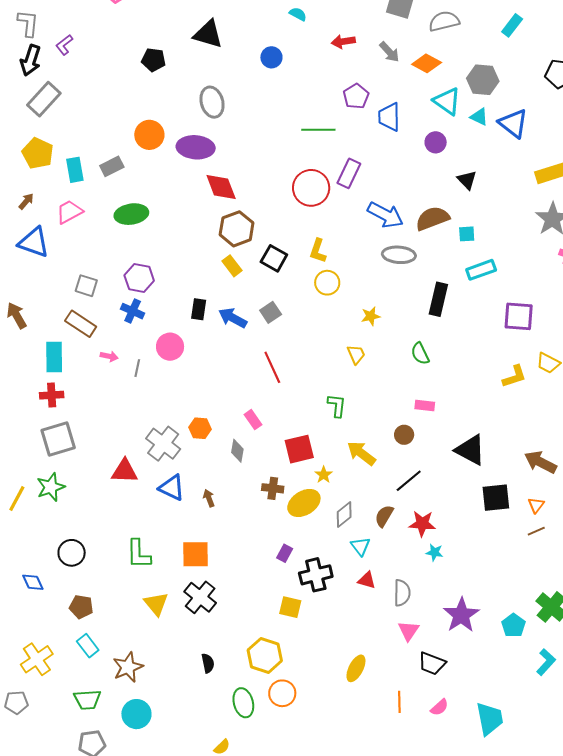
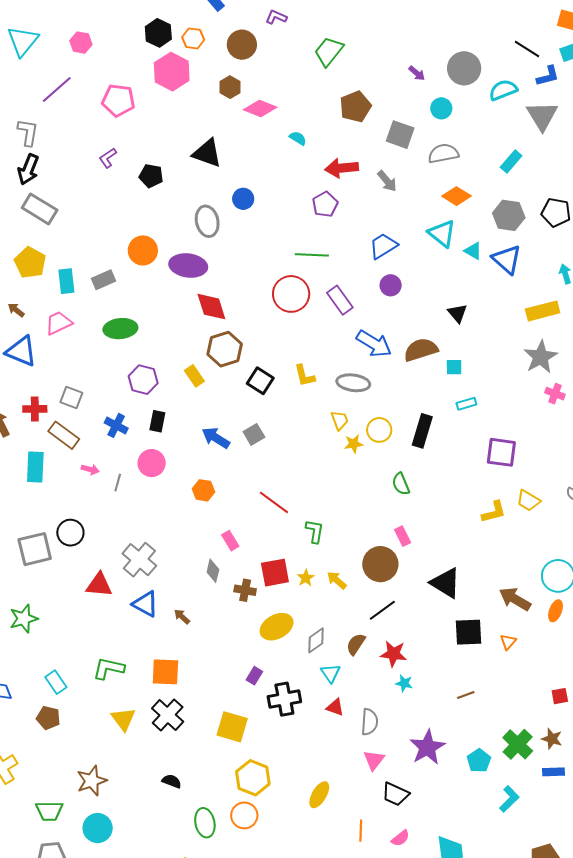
red arrow: (343, 41) -> (342, 168), size x1.4
purple L-shape: (64, 45) -> (108, 158), moved
blue circle: (271, 57) -> (243, 199), moved
orange diamond: (427, 63) -> (457, 196), moved
gray hexagon: (483, 80) -> (509, 215), moved
purple pentagon: (356, 96) -> (325, 204), moved
gray rectangle: (44, 99) -> (40, 209), turned 76
blue trapezoid: (389, 117) -> (383, 246), turned 56
purple circle: (436, 142) -> (391, 285), moved
purple rectangle: (349, 173) -> (340, 300), turned -64
red circle: (311, 188) -> (291, 294), moved
brown arrow: (26, 201) -> (16, 310), turned -96
yellow L-shape: (318, 251) -> (305, 376), turned -35
gray ellipse: (399, 255) -> (353, 383), moved
yellow rectangle: (232, 266) -> (194, 376), moved
cyan rectangle: (481, 270) -> (466, 404), size x0.7
purple hexagon: (139, 278) -> (143, 380), moved
yellow circle: (327, 283) -> (379, 430), moved
black rectangle: (199, 309) -> (157, 421), moved
yellow trapezoid: (356, 354) -> (340, 420), moved
red line: (272, 367) -> (274, 502), moved, turned -32
red cross: (52, 395) -> (35, 409), moved
pink rectangle: (425, 406) -> (403, 536), turned 54
orange hexagon: (200, 428) -> (203, 490), moved
brown circle: (404, 435) -> (380, 564), size x1.8
yellow arrow: (361, 453) -> (337, 580), size x0.7
yellow star: (324, 475) -> (306, 578), moved
green star: (51, 487) -> (24, 619), moved
brown cross: (273, 488) -> (245, 590), moved
brown arrow: (209, 498) -> (182, 617), turned -30
brown line: (536, 531) -> (466, 695), moved
black circle: (72, 553) -> (70, 533), moved
green L-shape: (139, 554) -> (109, 668), turned 100
yellow square: (290, 607) -> (232, 727), moved, size x1.4
cyan rectangle: (88, 646) -> (56, 682), moved
yellow hexagon: (265, 655) -> (253, 778), moved
black semicircle: (208, 663) -> (172, 781), turned -60

